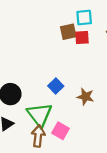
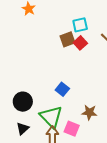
red square: (82, 37) -> (80, 43), turned -32
brown star: (85, 97) -> (89, 112), moved

